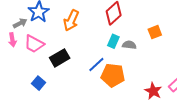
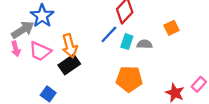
orange arrow: (71, 20) -> (70, 46), moved, turned -35
gray arrow: (20, 23) -> (23, 30), size x1.5
blue line: (96, 65) -> (109, 34), moved

